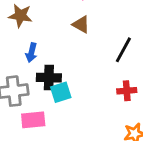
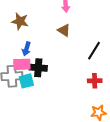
cyan square: (61, 92) -> (26, 81), moved
pink rectangle: (33, 120) -> (22, 64), moved

